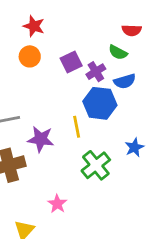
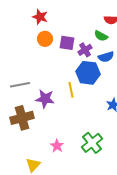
orange circle: (30, 56) -> (45, 39), moved
purple square: (71, 62) -> (67, 43), turned 35
green cross: (96, 165) -> (92, 143), moved

